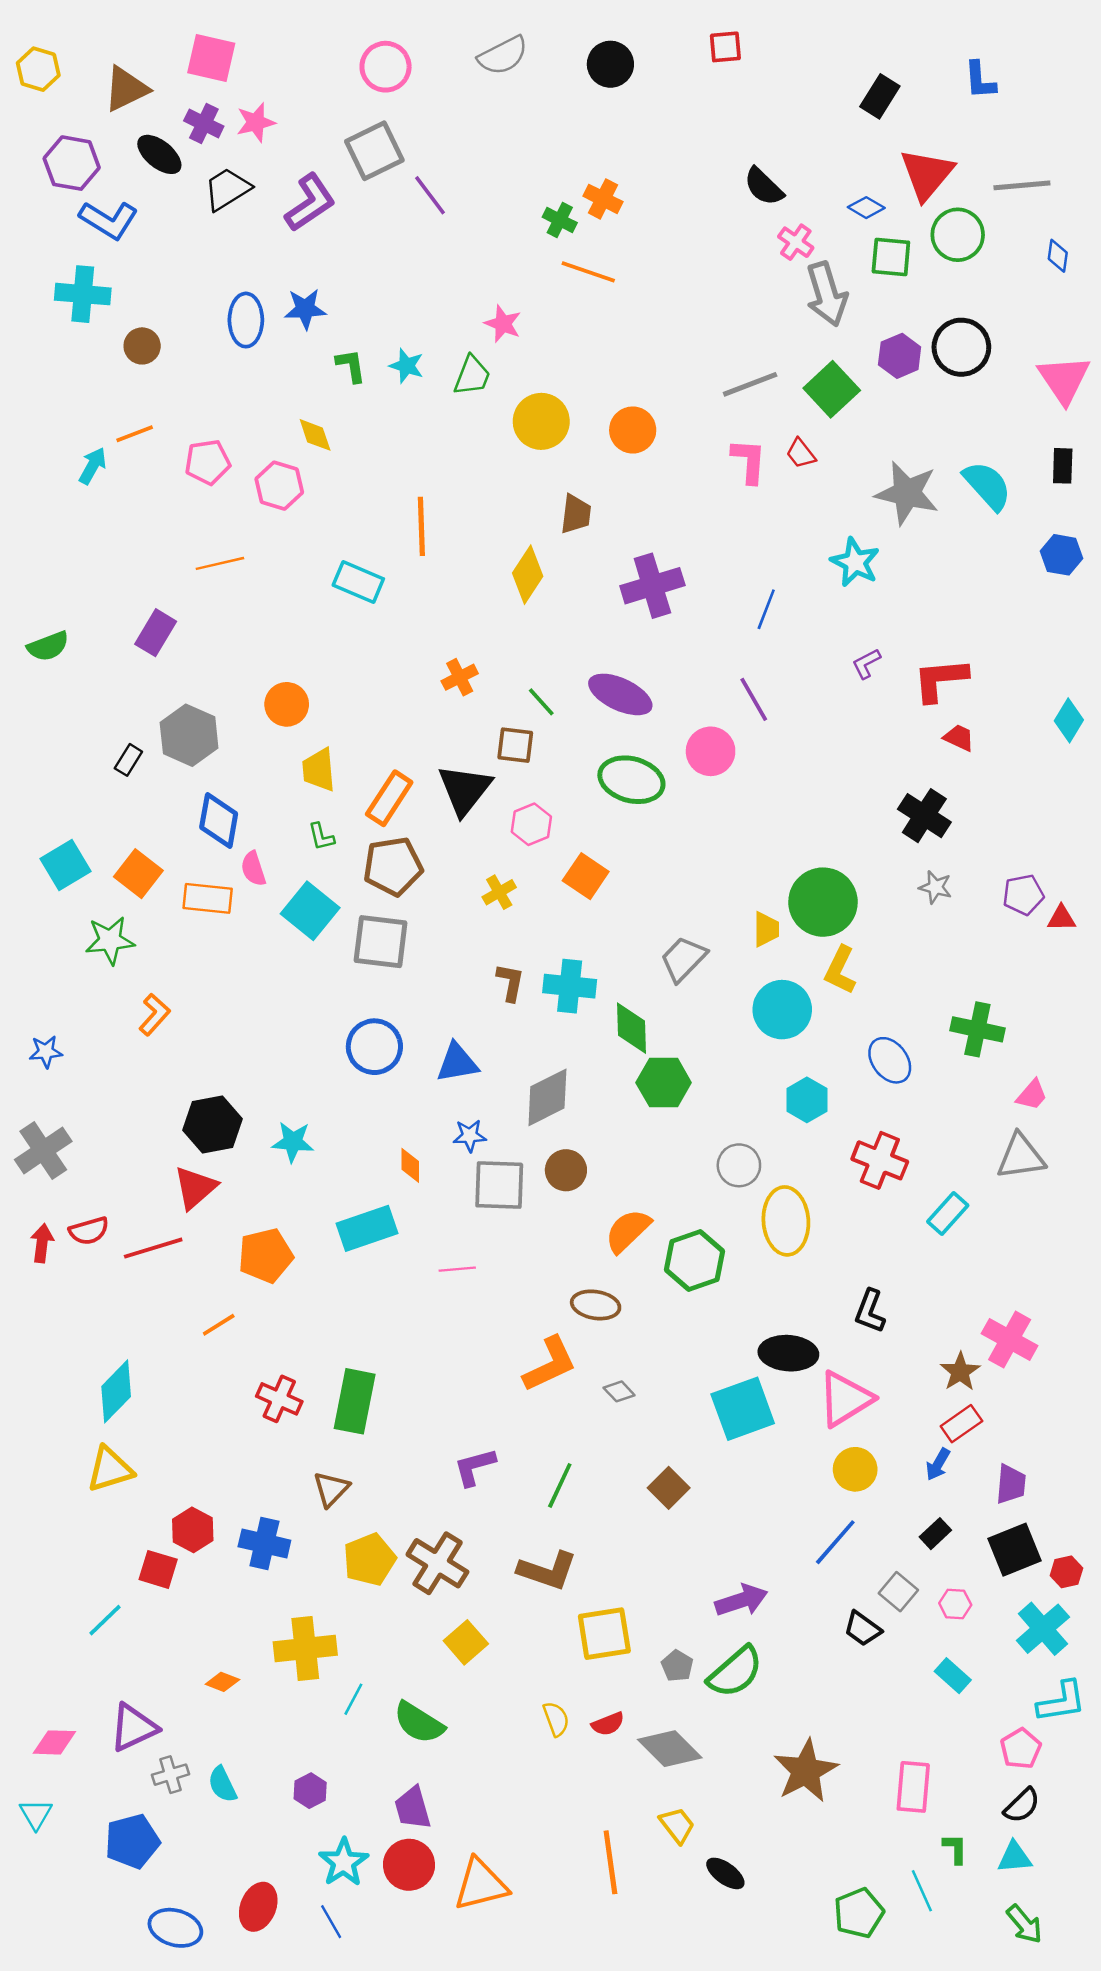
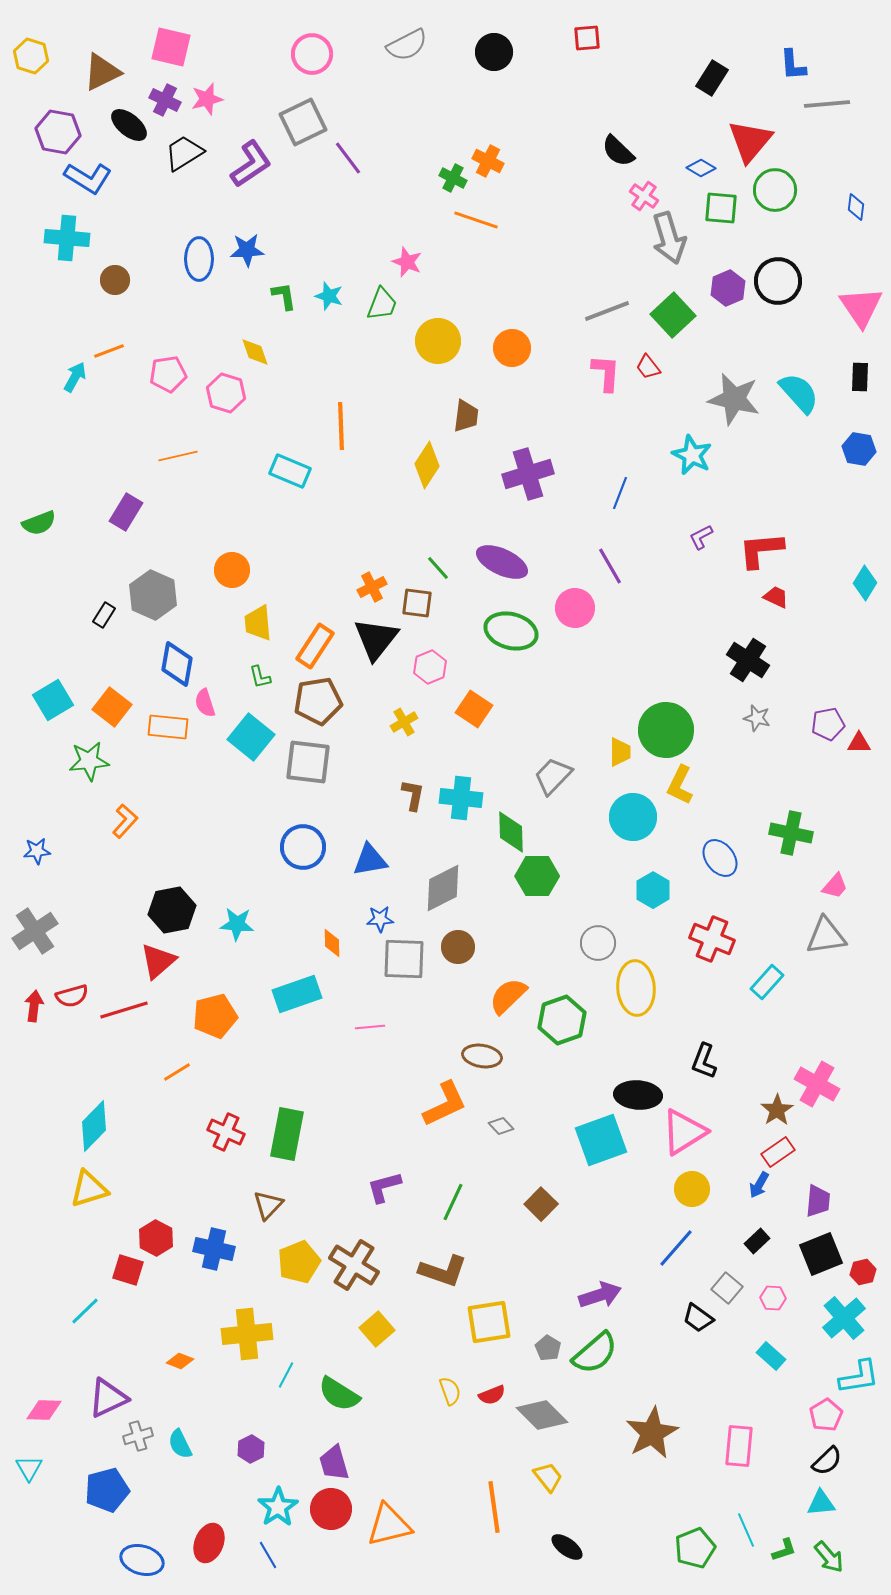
gray line: (1022, 185) -> (827, 104), moved
orange cross: (460, 677) -> (372, 587), moved
green L-shape: (955, 1849) -> (784, 1550), moved, turned 72
black ellipse: (725, 1873) -> (567, 1547), moved

